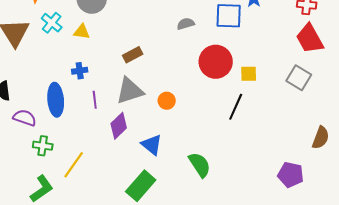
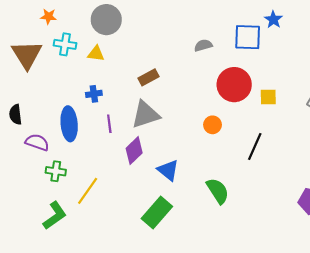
cyan cross: (52, 23) -> (65, 44), turned -30
orange circle: (167, 101) -> (213, 125), moved
black line: (236, 107) -> (255, 146), moved

